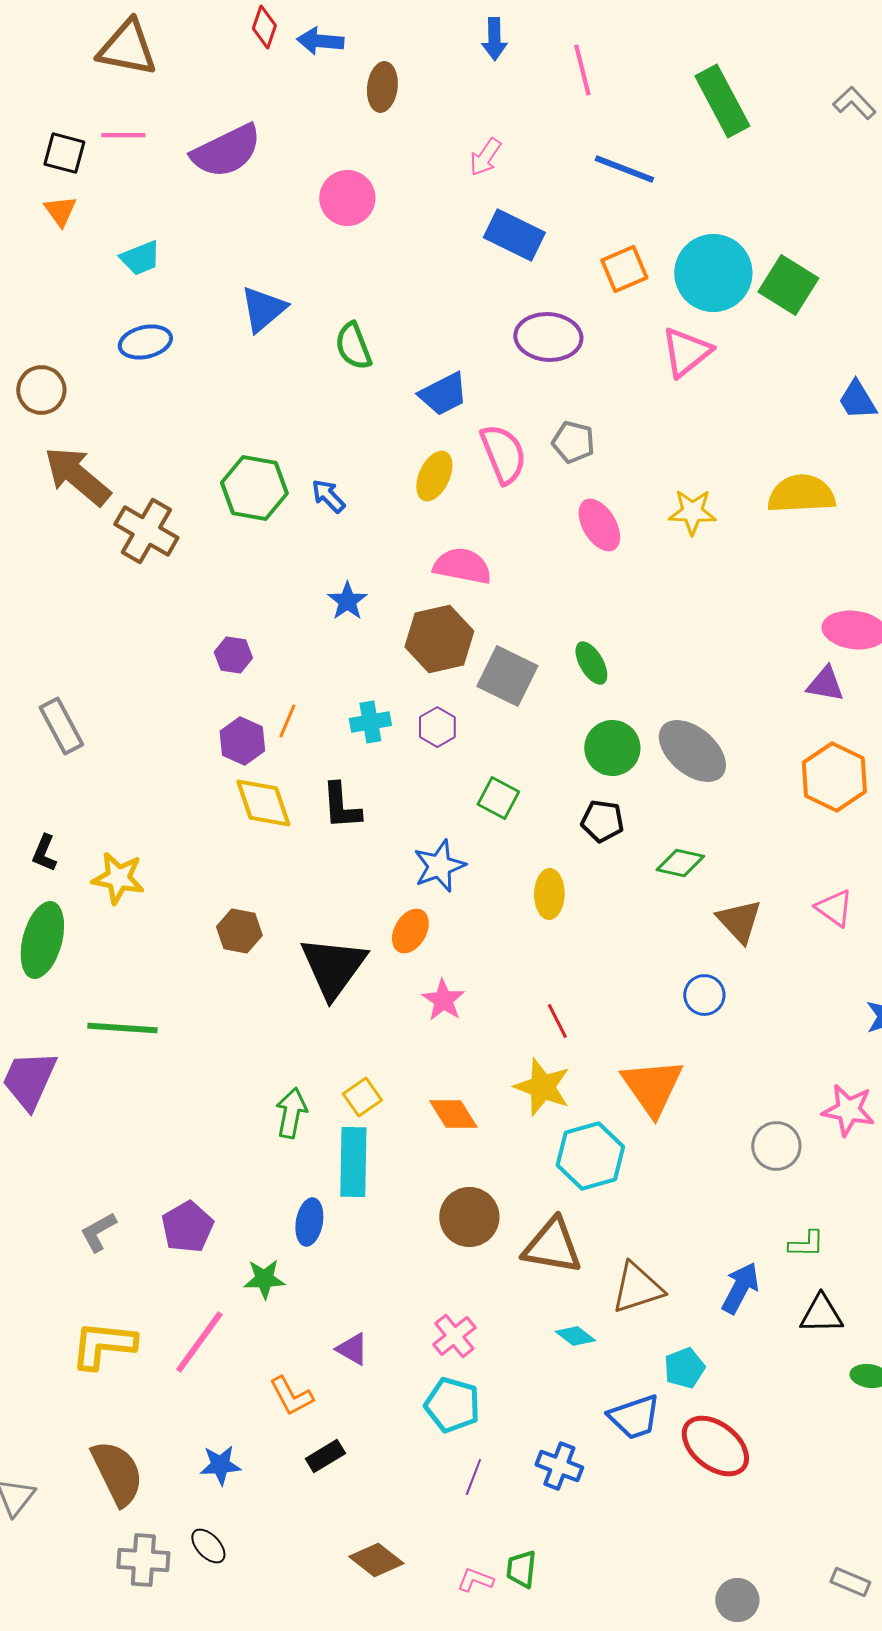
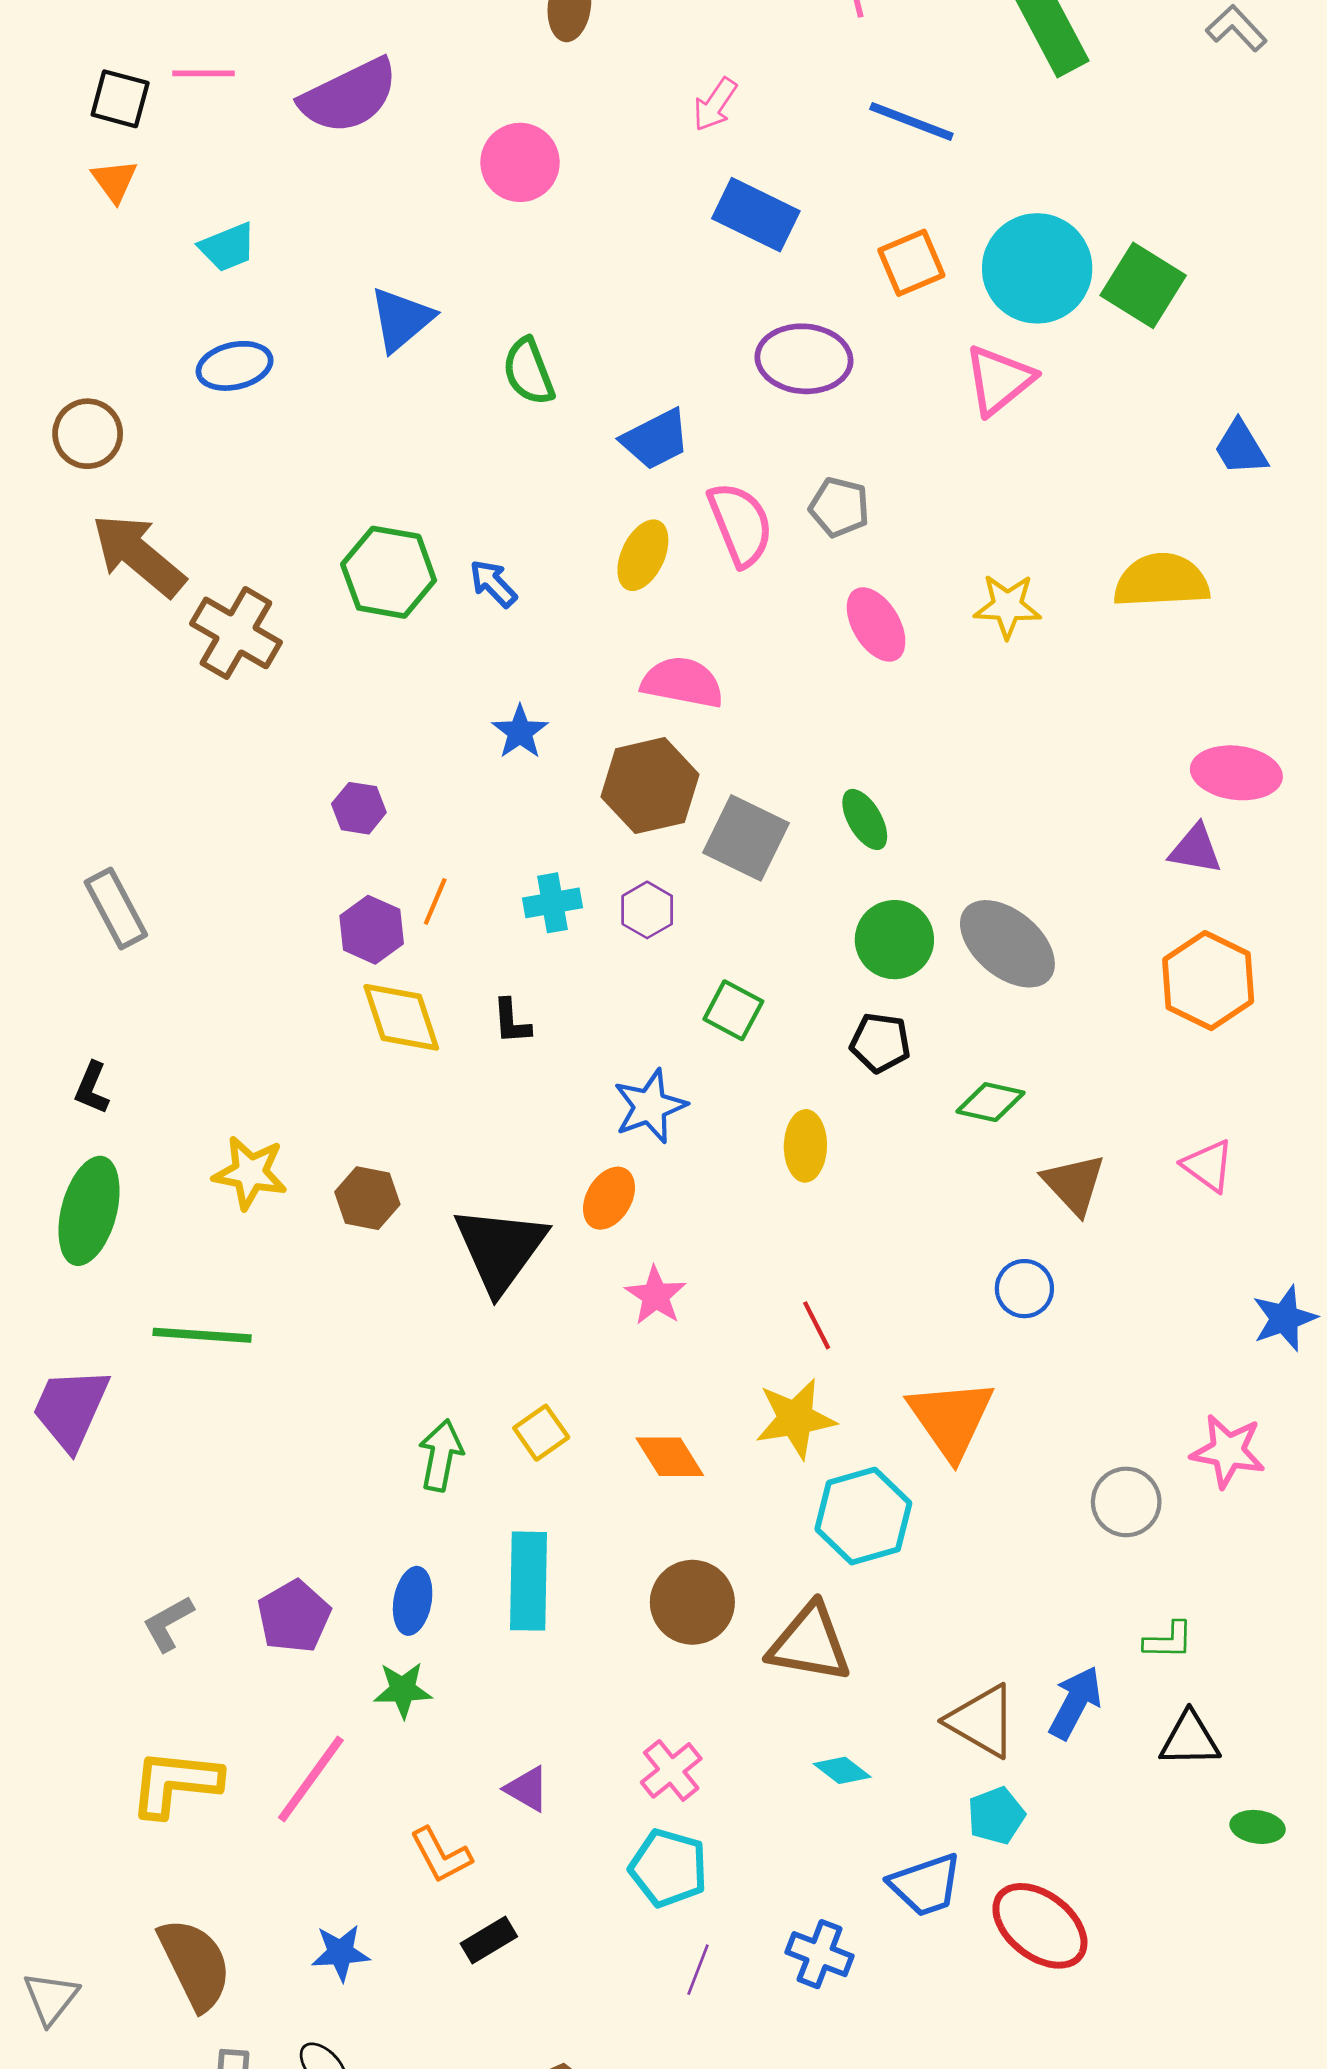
black L-shape: (341, 806) -> (512, 1022), size x0.7
yellow star: (118, 878) -> (250, 1173), moved
yellow star: (542, 1087) -> (796, 1419), turned -30
cyan rectangle: (353, 1162) -> (528, 1581), moved
blue ellipse: (309, 1222) -> (413, 1601), moved
brown triangle: (637, 1288) -> (982, 1721), moved, turned 48

